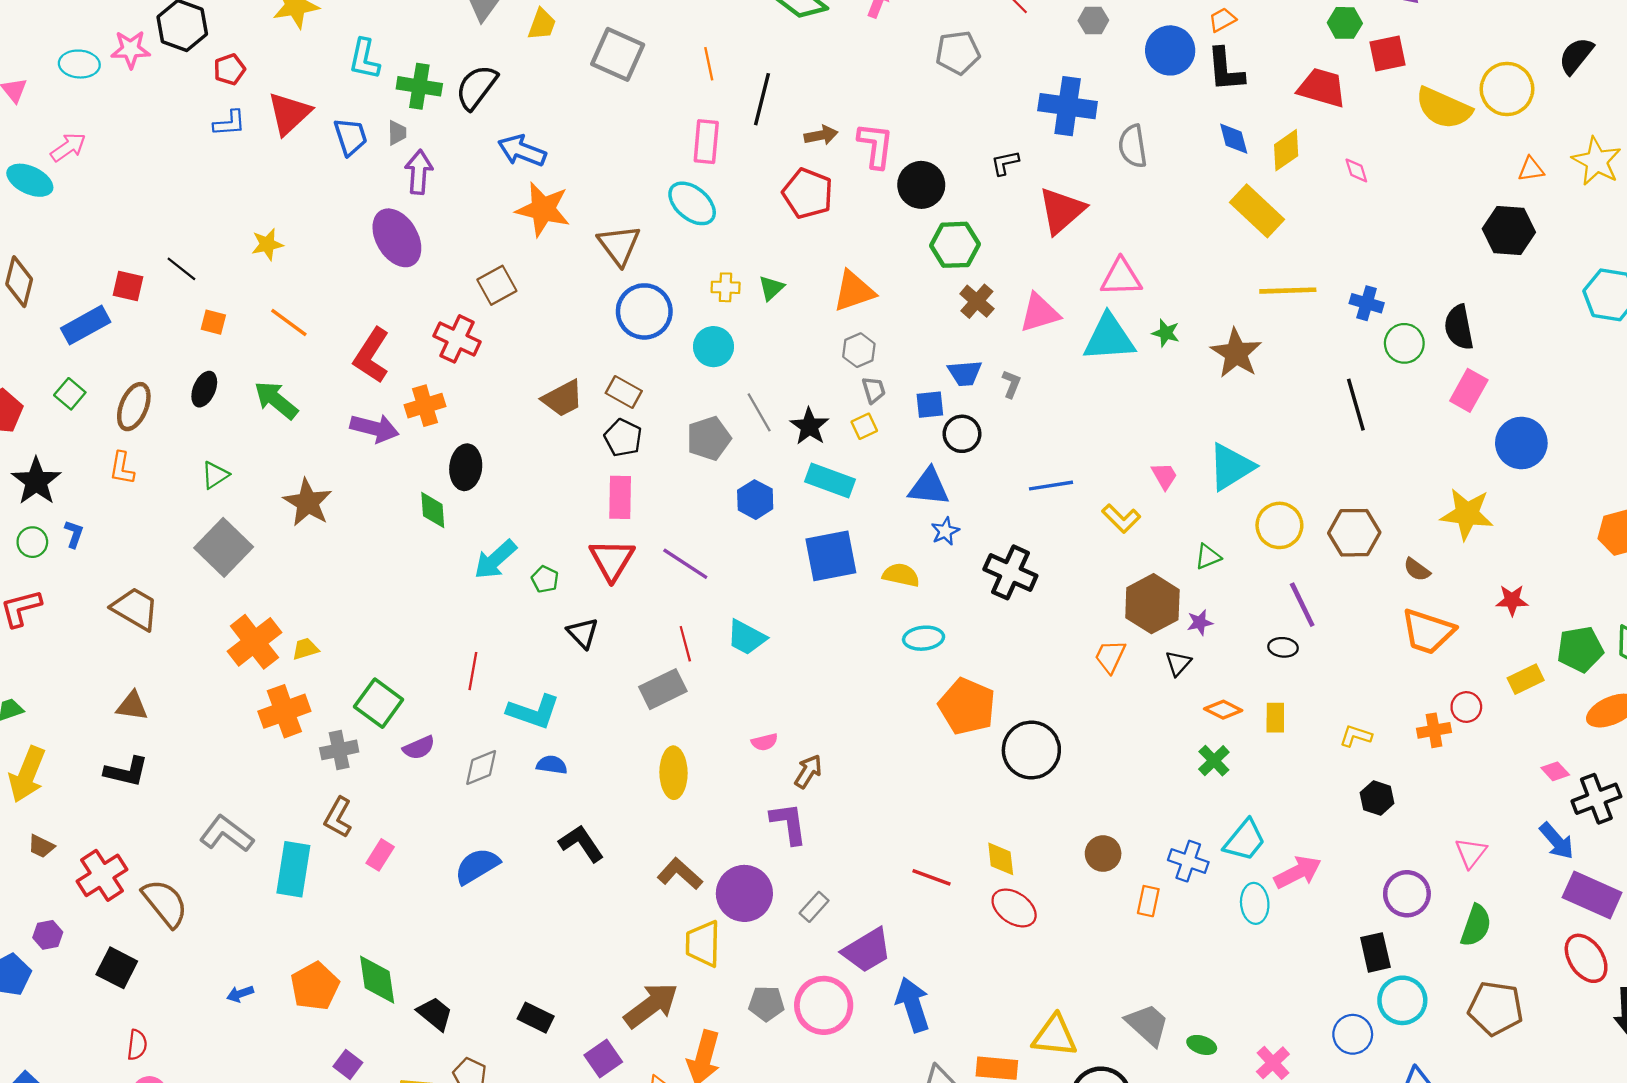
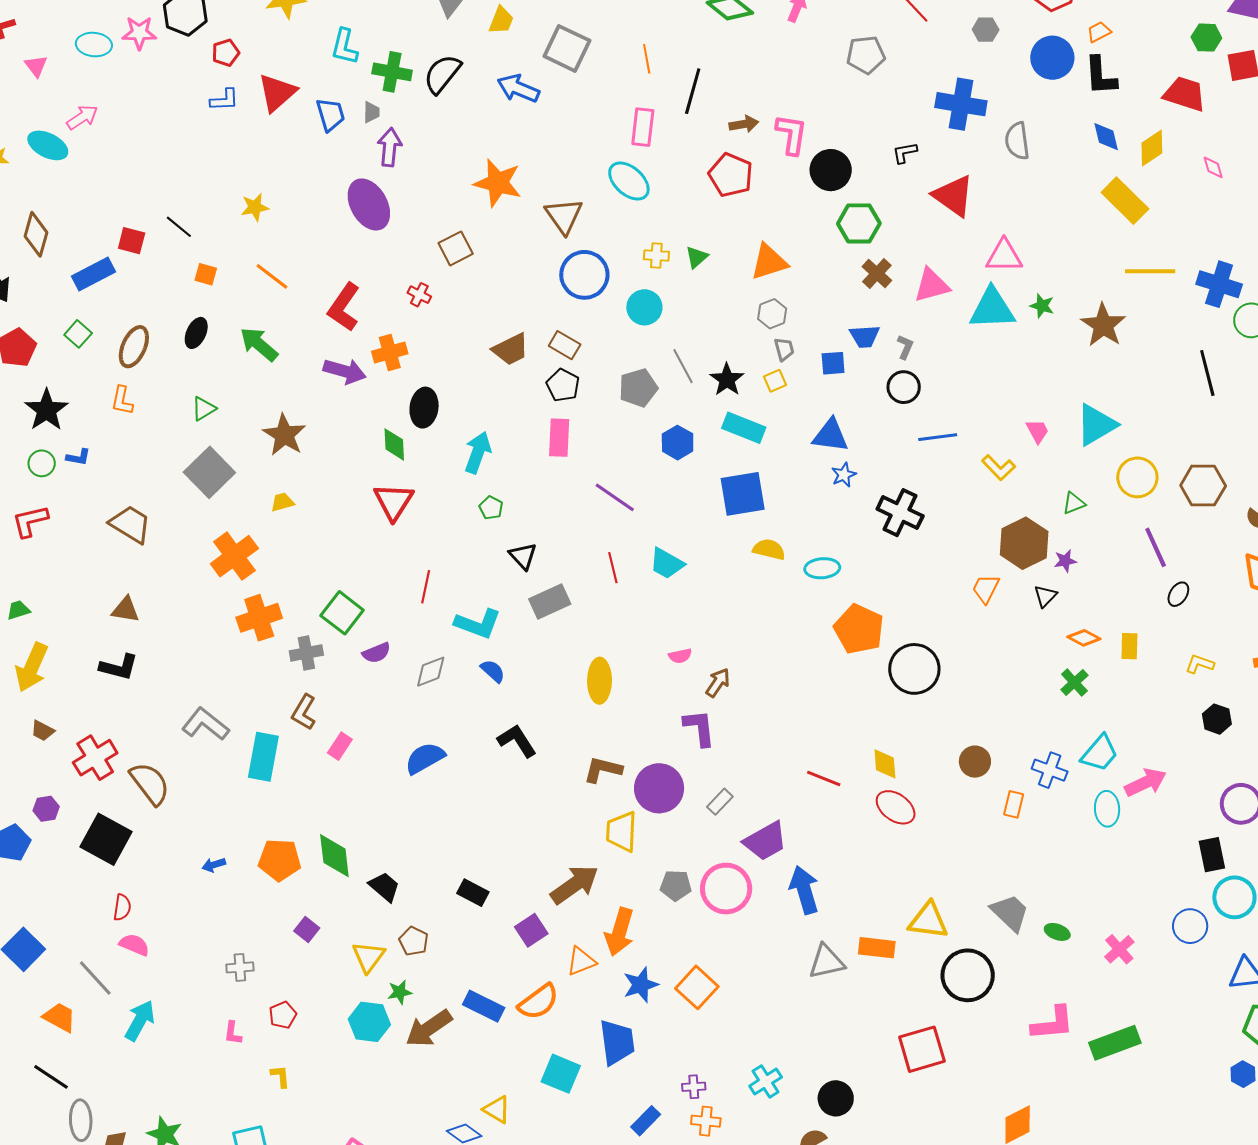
blue arrow: (522, 151) -> (518, 88), moved
red triangle: (1062, 211) -> (953, 196), turned -45
blue cross: (1367, 303) -> (1219, 284), size x1.5
red cross: (457, 339) -> (419, 295), size x0.6
black circle: (962, 434) -> (904, 387), moved
blue L-shape: (74, 534) -> (78, 457), turned 80
cyan arrow: (495, 560) -> (478, 452), moved, turned 150
red triangle: (612, 560) -> (394, 502), moved
yellow semicircle: (901, 575) -> (769, 549), moved
black ellipse: (1283, 647) -> (1178, 594), moved, turned -65
yellow trapezoid: (305, 649) -> (282, 502), moved
gray rectangle: (663, 689) -> (550, 601), moved
blue semicircle: (552, 765) -> (493, 671), turned 32
brown L-shape: (680, 874) -> (603, 770), turned -30
black square: (117, 968) -> (106, 839), size x1.4
orange pentagon: (315, 986) -> (280, 860), turned 30

